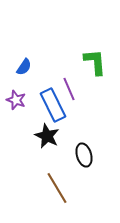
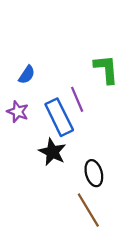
brown line: (57, 188) -> (88, 210), moved

